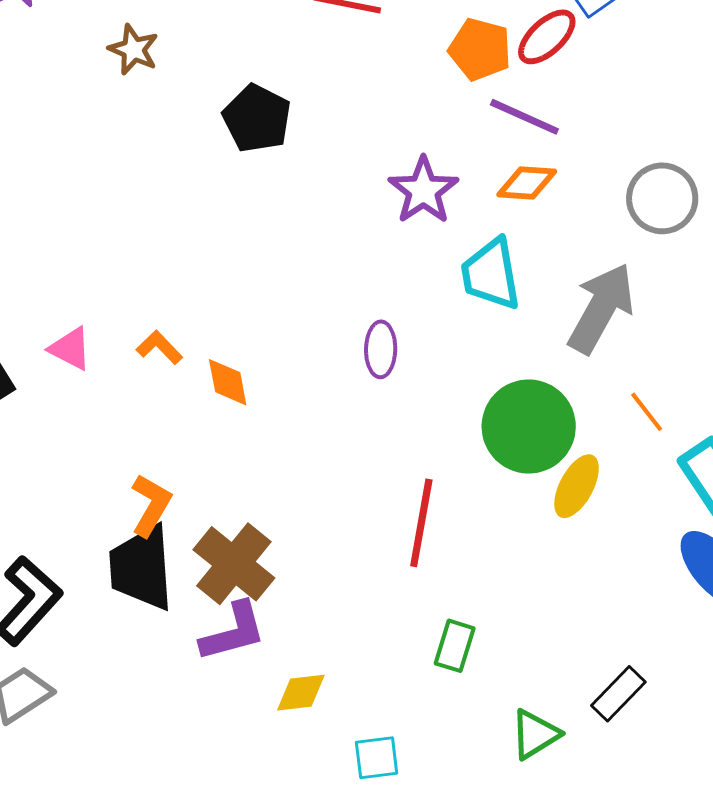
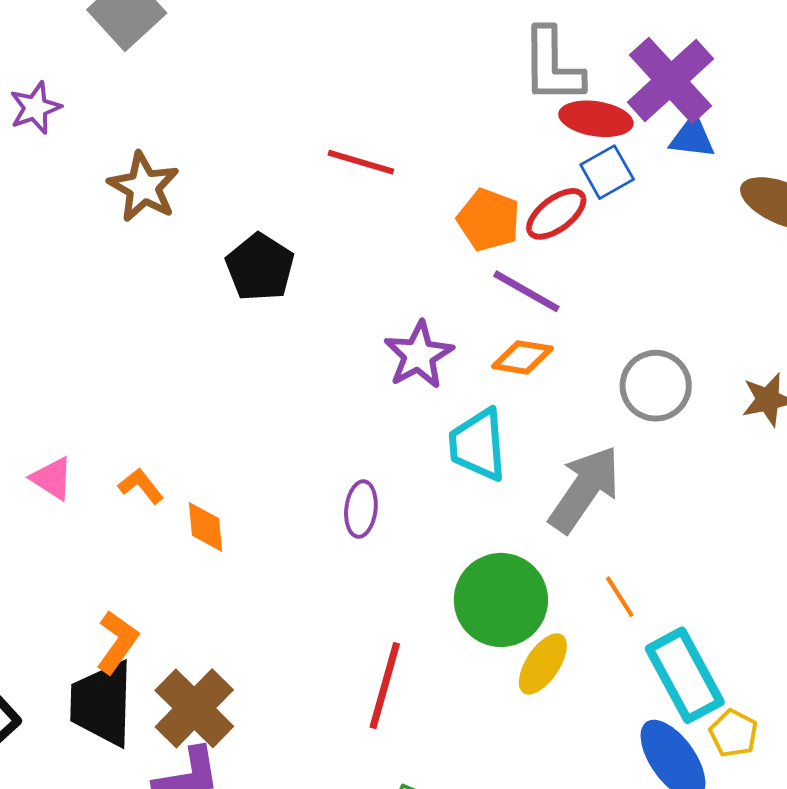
brown star: (133, 50) -> (144, 187), size x1.4

